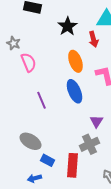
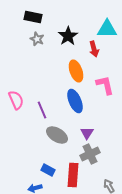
gray star: (13, 43) -> (37, 39), moved
pink semicircle: (28, 62) -> (16, 100), moved
purple triangle: (96, 121) -> (87, 133), moved
gray ellipse: (30, 141) -> (57, 135), moved

